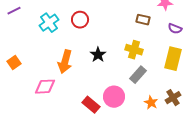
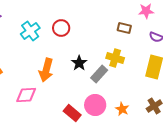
gray rectangle: (138, 75) -> (99, 74), moved
orange star: (151, 103) -> (122, 109), moved

